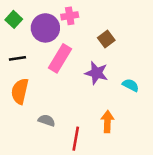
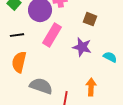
brown square: (106, 39) -> (90, 19), turned -32
gray semicircle: (47, 120) -> (41, 86), size x1.6

